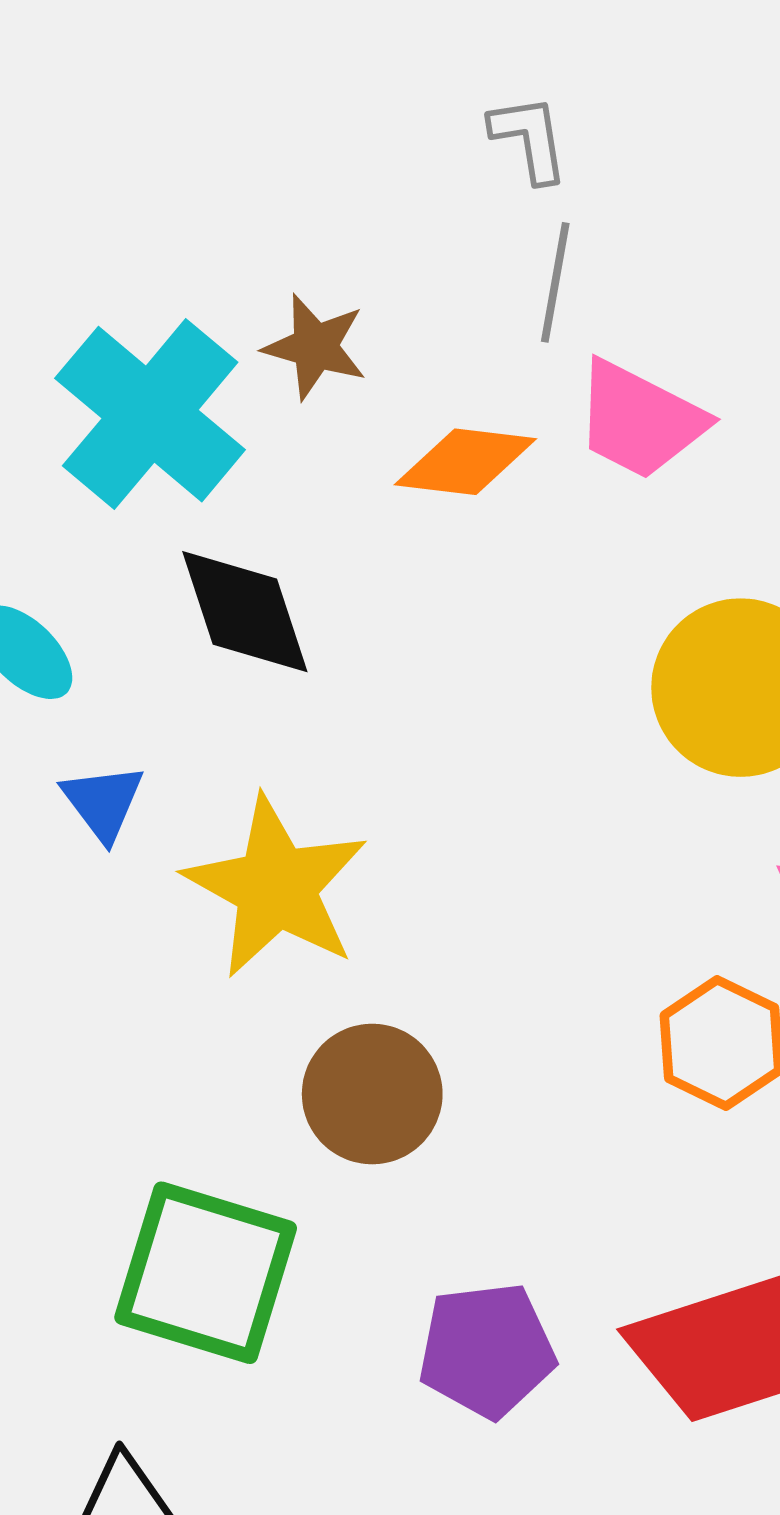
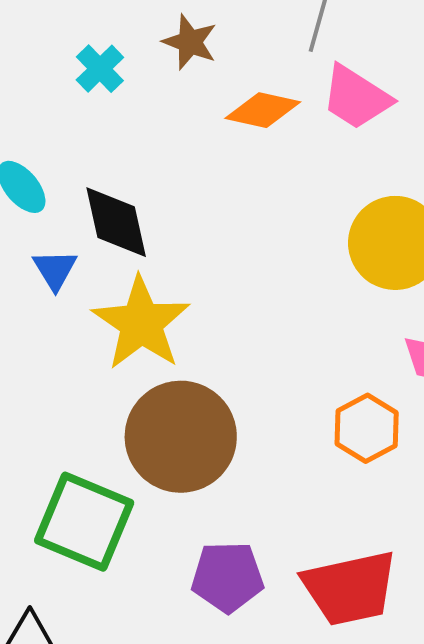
cyan cross: (150, 414) -> (100, 69), size x0.5
black diamond: (245, 612) -> (116, 222), moved
brown circle: (372, 1094) -> (181, 437), size x1.5

